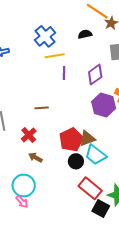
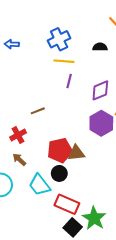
brown line: (42, 108) -> (38, 111), turned -32
cyan trapezoid: (95, 155) -> (39, 185), moved
red rectangle: (90, 188) -> (67, 204), turned -30

